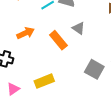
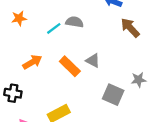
gray triangle: (79, 28) -> (93, 61), moved

